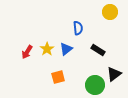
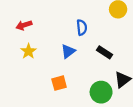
yellow star: (47, 49) -> (28, 51), moved
red arrow: (27, 52) -> (24, 25), moved, turned 40

